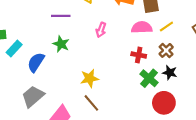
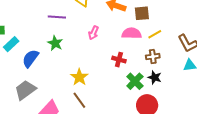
brown cross: (166, 50) -> (153, 57), turned 32
red cross: (139, 55) -> (119, 60), moved
yellow star: (89, 78) -> (79, 77), turned -30

